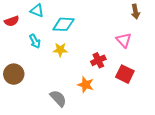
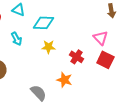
yellow star: (60, 50) -> (48, 47), moved
red cross: (98, 60) -> (76, 57), turned -32
red square: (125, 74) -> (105, 60), moved

